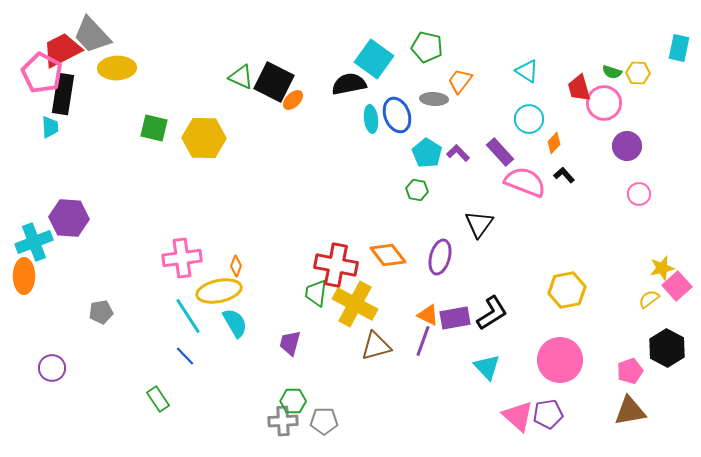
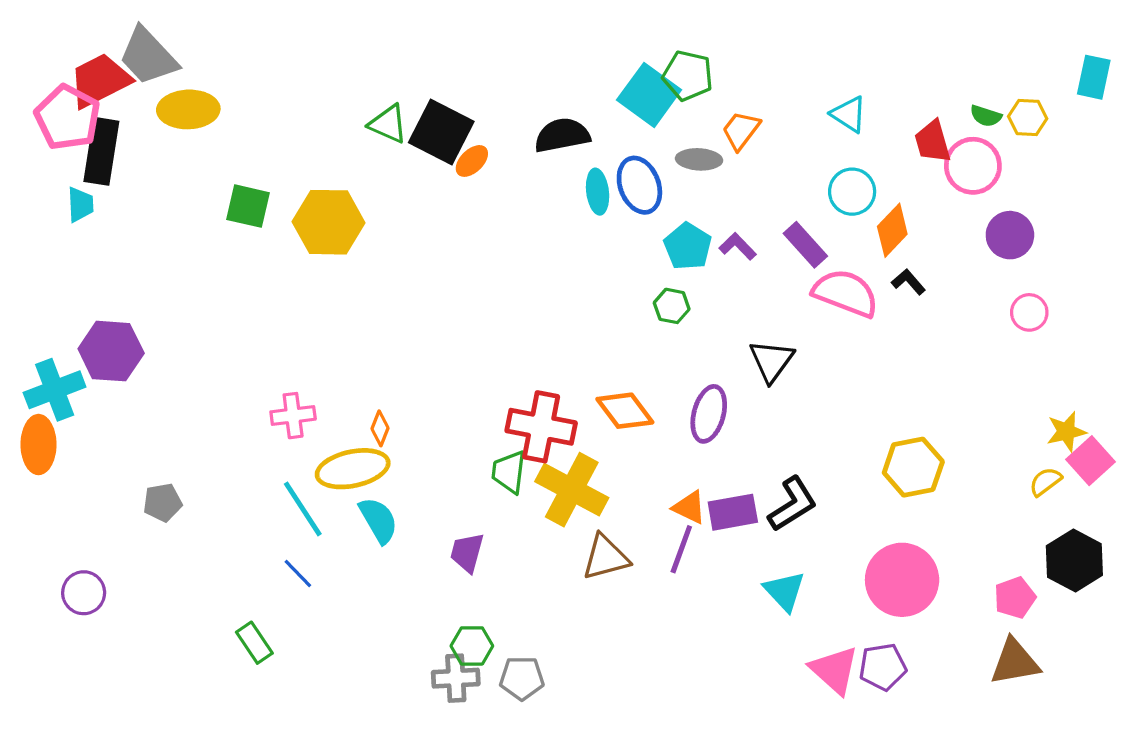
cyan square: (374, 59) -> (649, 95), moved
orange diamond: (554, 143) -> (892, 230), size x1.5
pink cross: (182, 258) -> (293, 416), size x0.7

